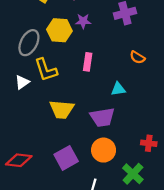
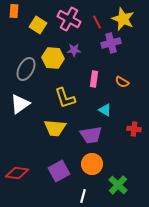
pink rectangle: (88, 62) -> (94, 79), moved
yellow L-shape: (46, 70) -> (65, 98), moved
white triangle: (22, 82) -> (20, 104), size x1.5
cyan triangle: (118, 89) -> (105, 110), turned 40
red cross: (149, 143) -> (134, 129), moved

